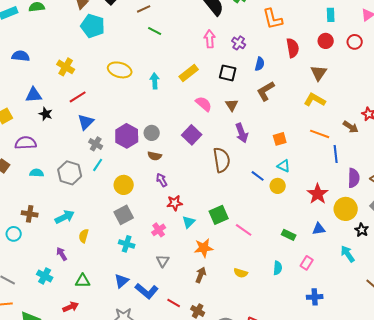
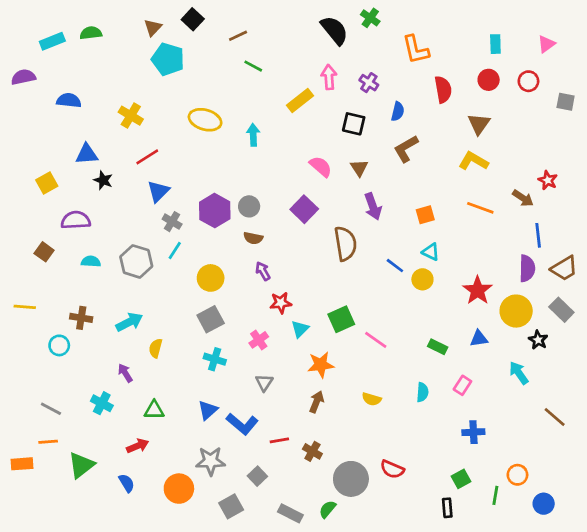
yellow rectangle: (189, 73) -> (300, 100), moved
blue line: (336, 154) -> (538, 235), moved
red line: (174, 303) -> (279, 440), turned -40

